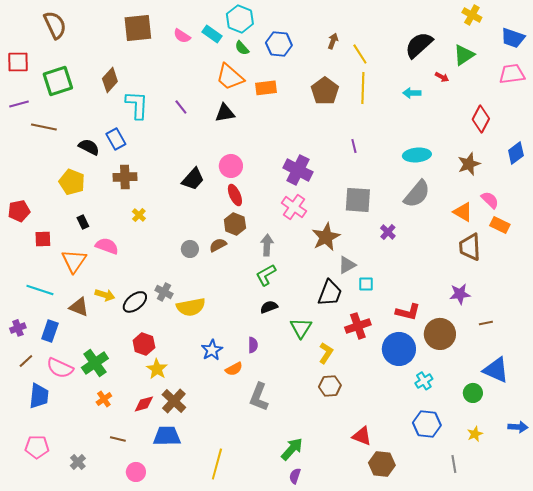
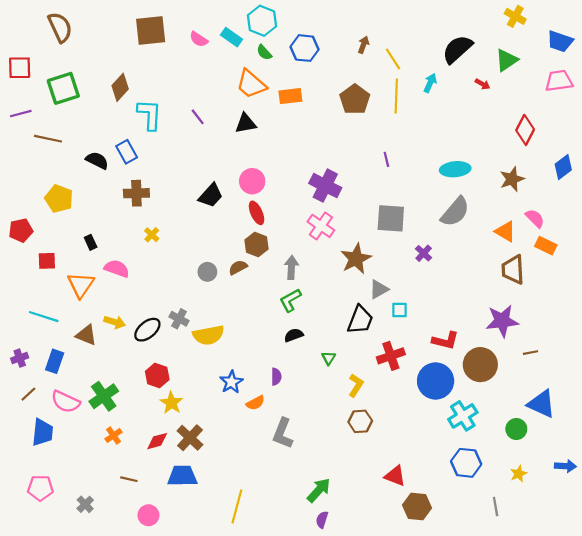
cyan arrow: (412, 93) -> (430, 83), moved, turned 114
yellow pentagon: (72, 182) -> (59, 199), moved
purple star: (460, 294) -> (502, 321), size x1.4
green triangle: (301, 328) -> (329, 358), size x0.6
cyan cross: (424, 381) -> (463, 416), size x1.5

